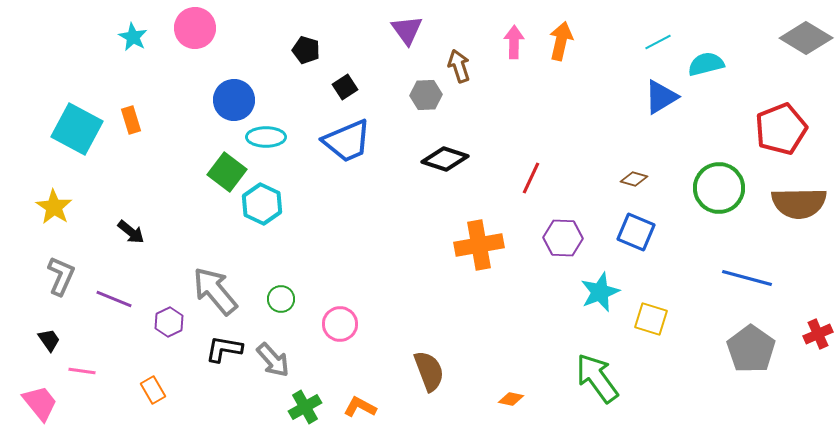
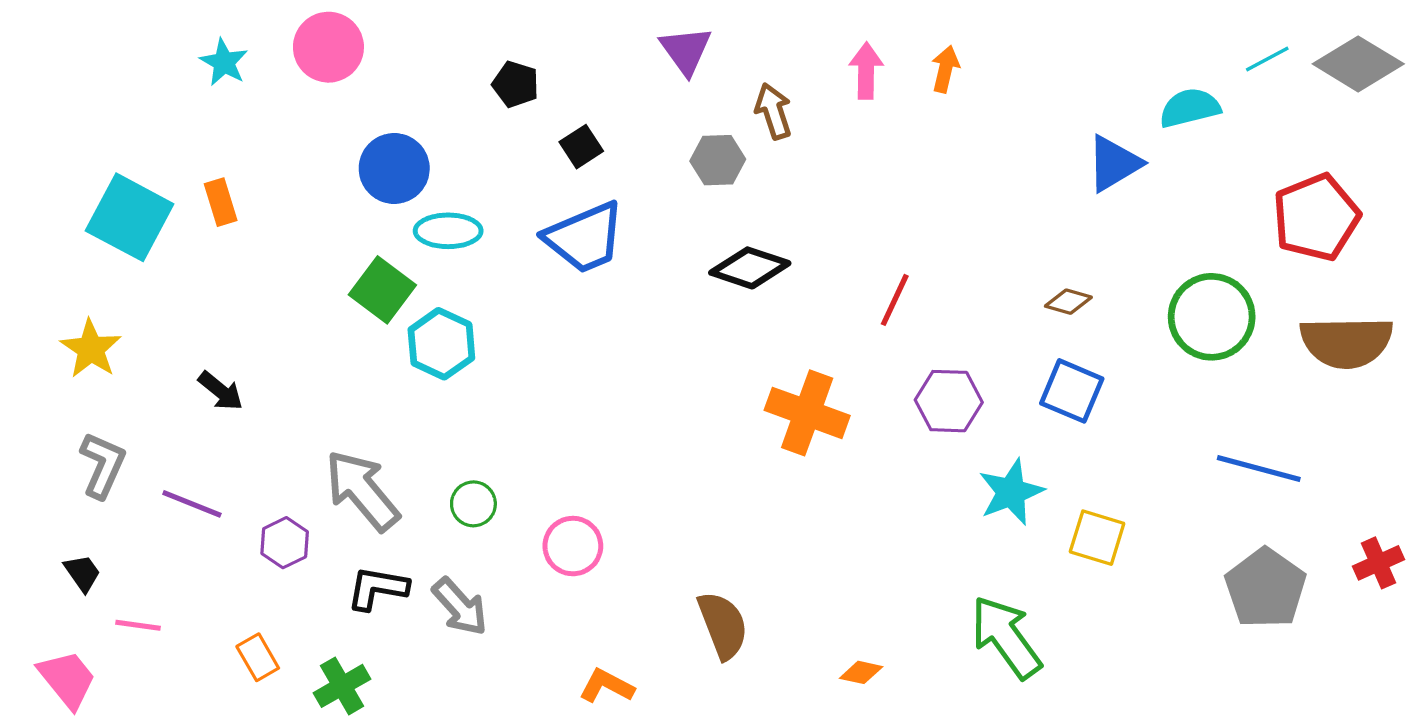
orange arrow: (561, 41) -> (945, 69), size x0.7
cyan line: (658, 42) -> (1267, 59), moved
orange cross: (479, 245) -> (807, 413), turned 30
green cross: (305, 407) -> (342, 686), moved

